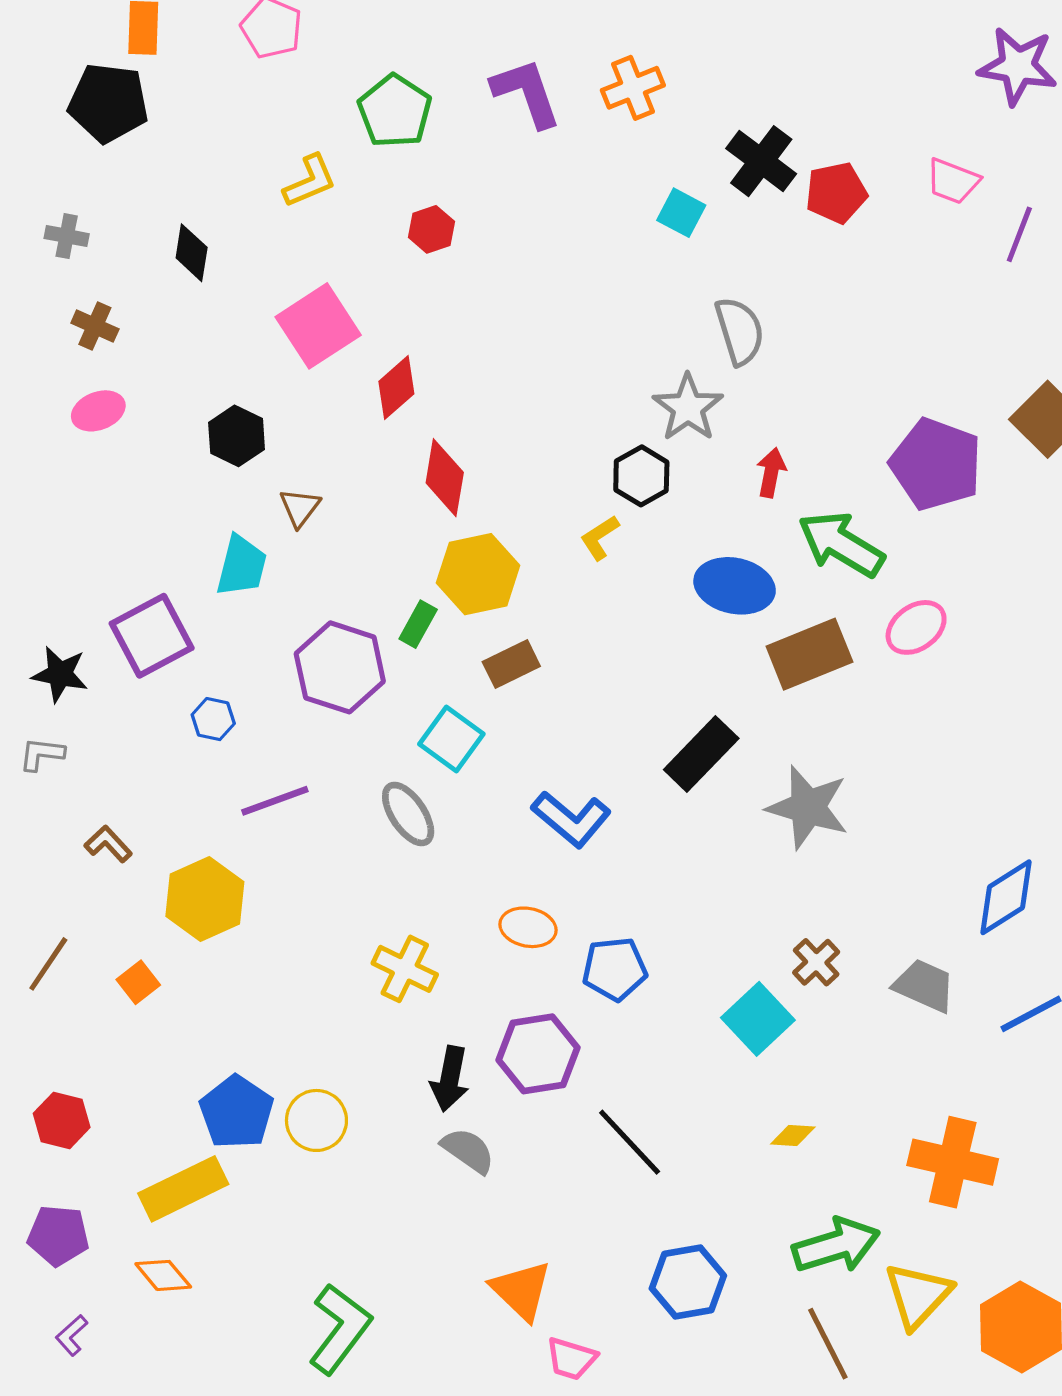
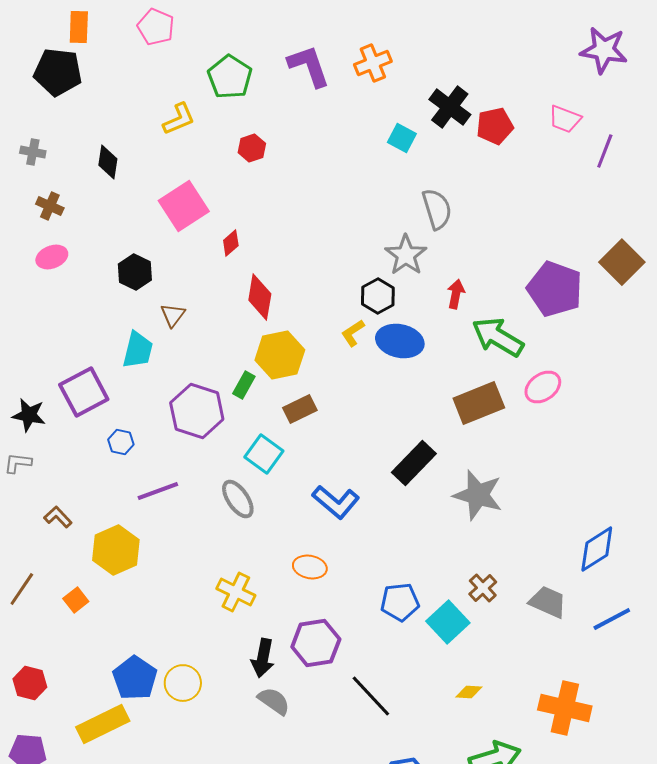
red diamond: (396, 388) -> (231, 243), size x0.7
blue ellipse: (735, 586) -> (400, 341), moved
blue pentagon: (615, 969) -> (400, 602), moved

